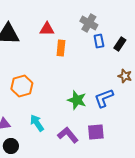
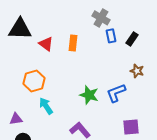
red triangle: (47, 29) -> (46, 44), moved, turned 35
cyan arrow: (37, 123) -> (46, 106), moved
purple square: (96, 132) -> (131, 127), moved

